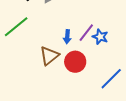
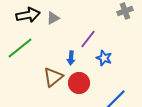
purple line: (86, 33) -> (88, 39), moved

